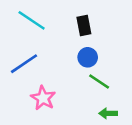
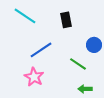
blue circle: (88, 57) -> (94, 45), moved
blue line: (24, 64) -> (41, 50), moved

